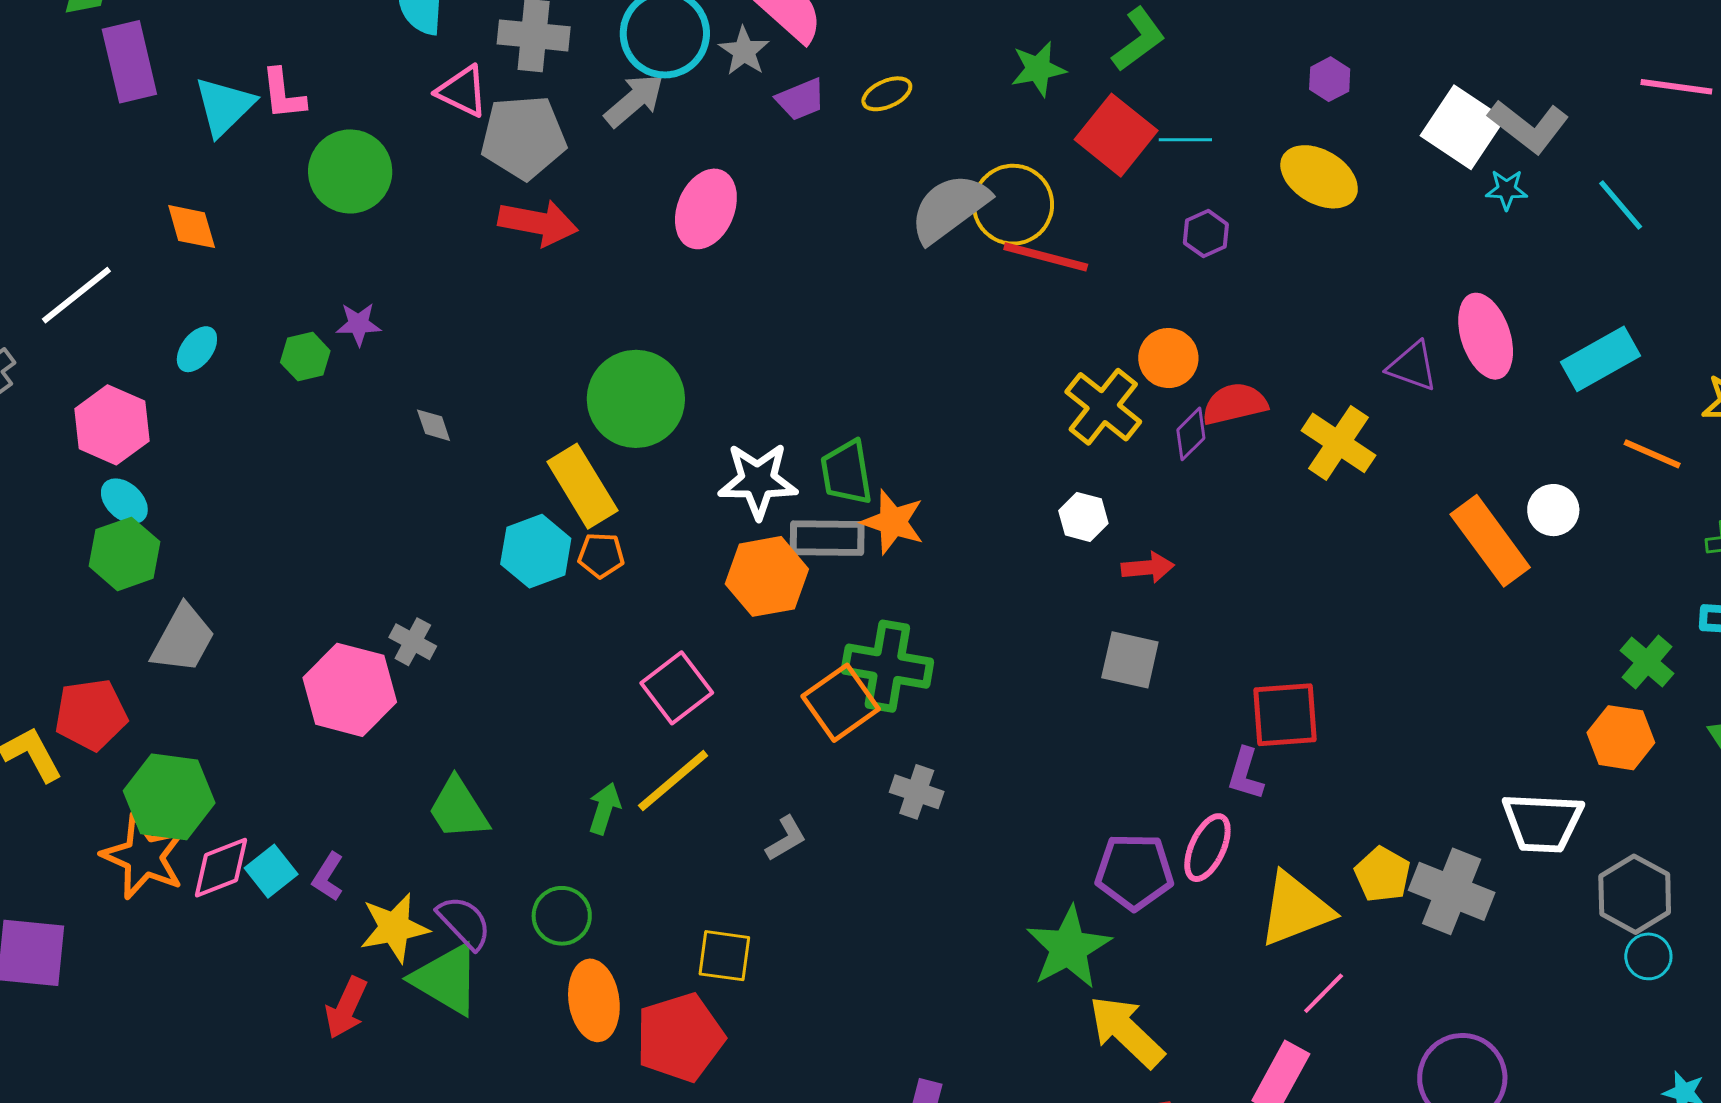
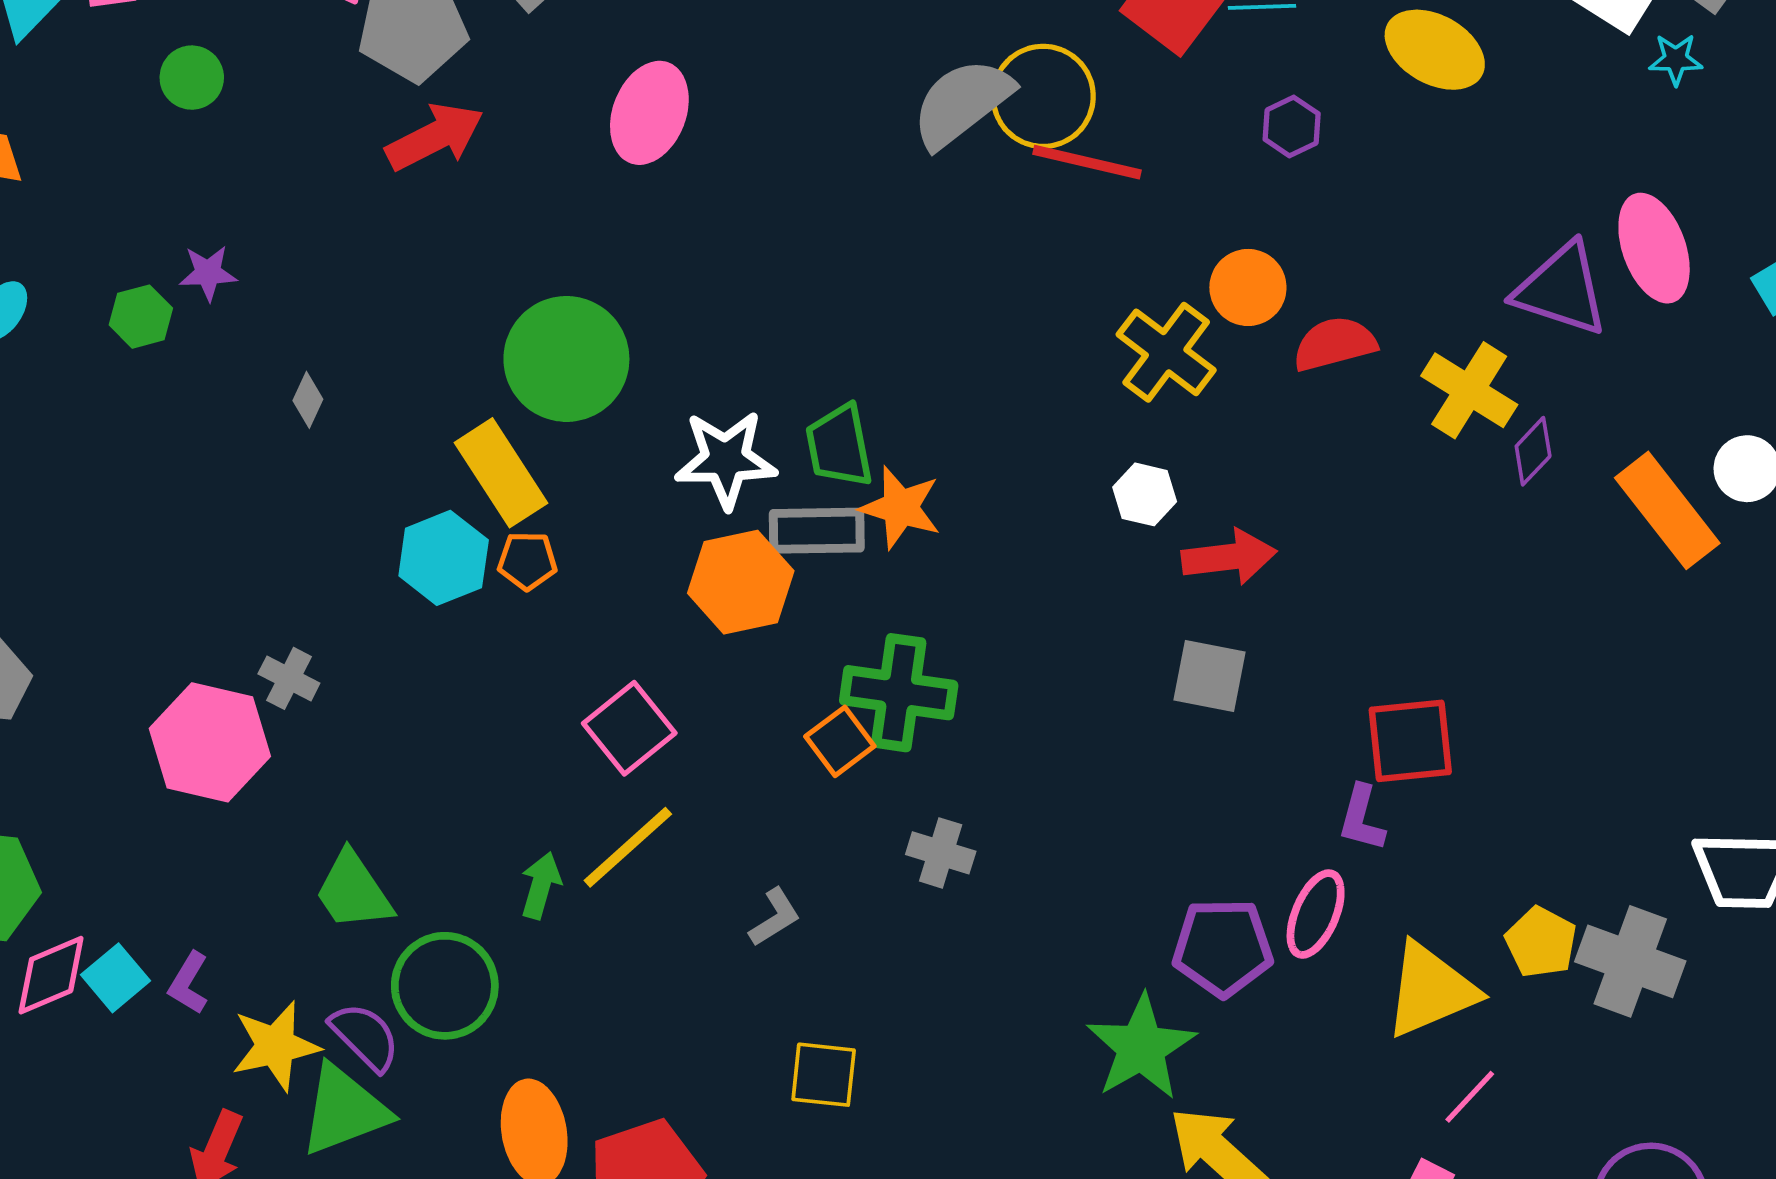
green circle: (350, 171) -> (192, 78), size x0.6
red arrow: (538, 223) -> (435, 137), turned -36
purple triangle: (1412, 366) -> (1561, 289), size x1.5
gray diamond: (434, 425) -> (308, 400), turned 45
purple diamond: (1191, 434) -> (1533, 451), moved
red arrow: (1148, 568) -> (1229, 557), size x1.4
orange square: (841, 703) -> (840, 741), size x0.7
green circle: (562, 916) -> (445, 986), moved, size x1.4
yellow square: (724, 956) -> (824, 1075), moved
green triangle: (446, 979) -> (344, 1110), turned -50

